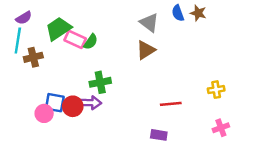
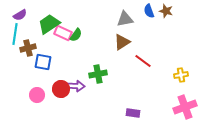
gray triangle: (149, 23) -> (125, 19), turned -48
green cross: (100, 82) -> (98, 74), moved
blue square: (55, 103) -> (43, 62), moved
red line: (171, 104) -> (143, 61), moved, turned 42
pink cross: (221, 128) -> (185, 107), size x1.6

